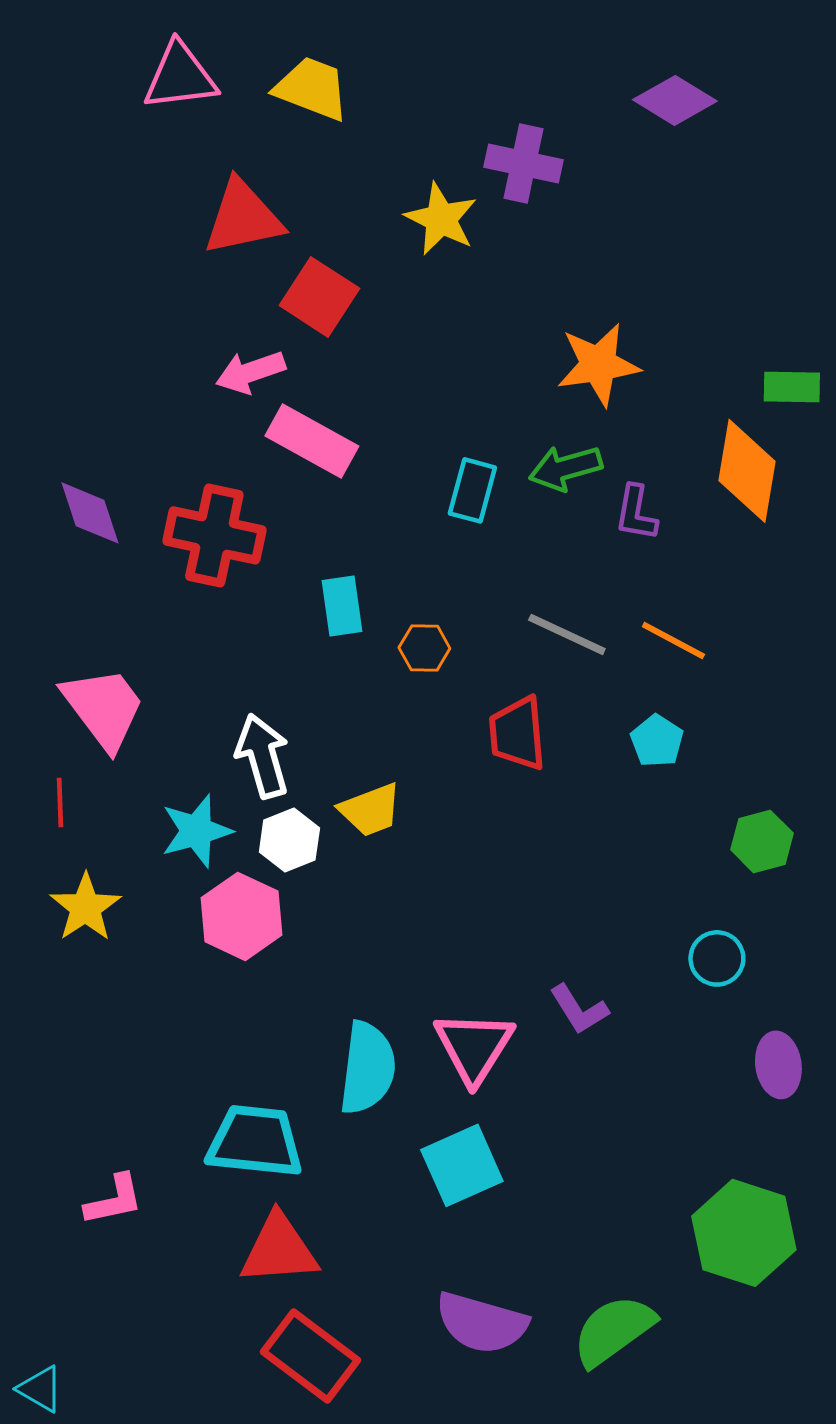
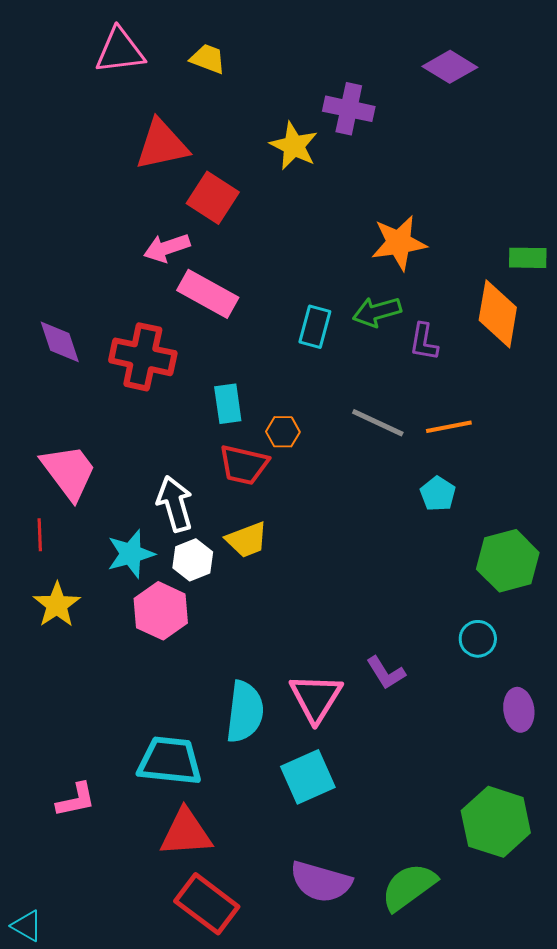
yellow trapezoid: (312, 88) -> (208, 59), size x0.7
orange line: (673, 640) -> (449, 427), turned -39
red trapezoid: (517, 733) -> (244, 465), moved, turned -72
green hexagon: (762, 841) -> (508, 561), size x1.5

